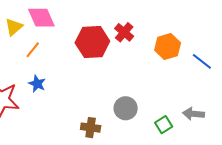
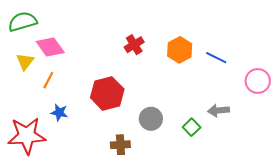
red cross: (124, 32) -> (134, 45), turned 30
red hexagon: (92, 42) -> (107, 93), moved

